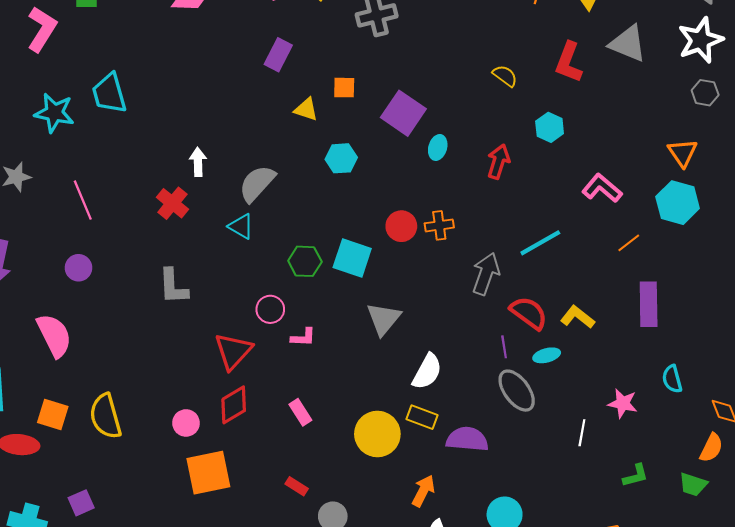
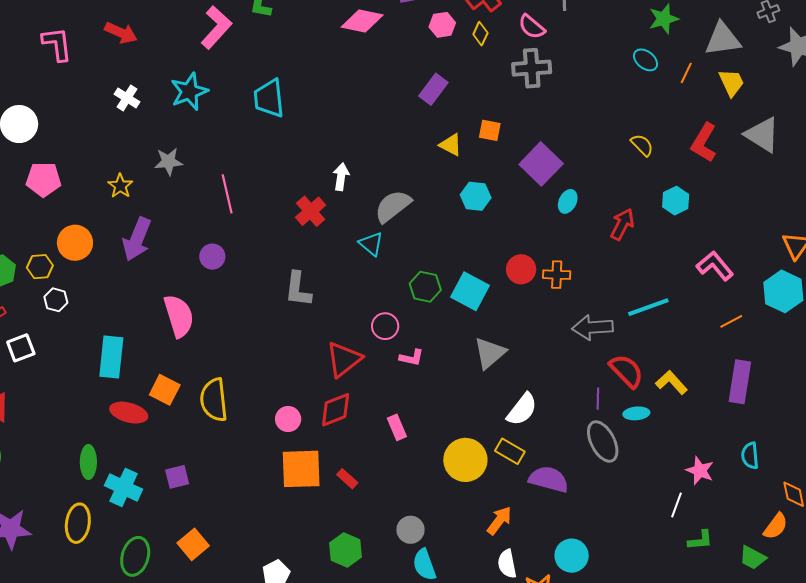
cyan star: (54, 113) -> (189, 92), moved, turned 30
gray arrow: (486, 274) -> (593, 327), turned -123
white line: (582, 433) -> (677, 505), moved
red rectangle: (297, 486) -> (347, 479), moved

